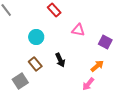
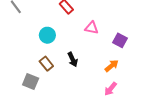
gray square: (20, 81) -> (31, 81), turned -35
pink arrow: (88, 84) -> (111, 89), moved

